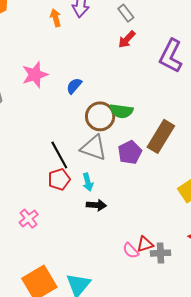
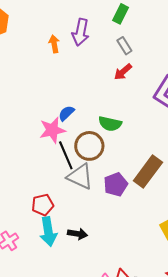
pink star: (35, 75) -> (52, 130), moved
green semicircle: (122, 111) -> (110, 124), moved
black line: (59, 155) -> (66, 155), moved
cyan arrow: (88, 182) -> (48, 232), moved, size x1.6

